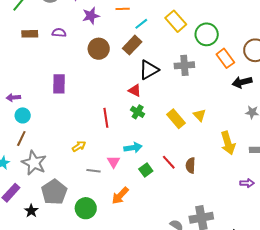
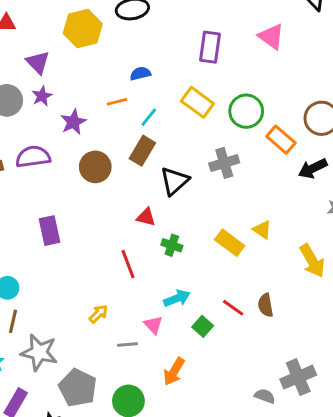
purple semicircle: (59, 33) -> (33, 157), size x1.6
red triangle: (135, 90) -> (146, 217), moved

